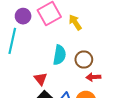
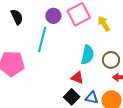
red triangle: (40, 79) -> (77, 78), moved, turned -32

